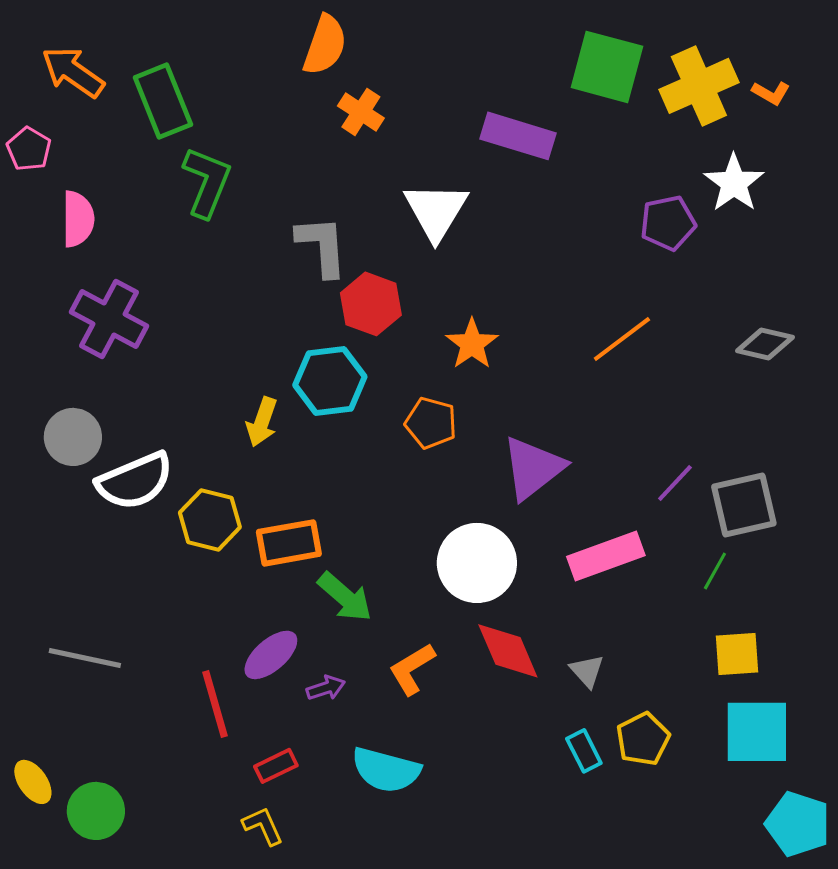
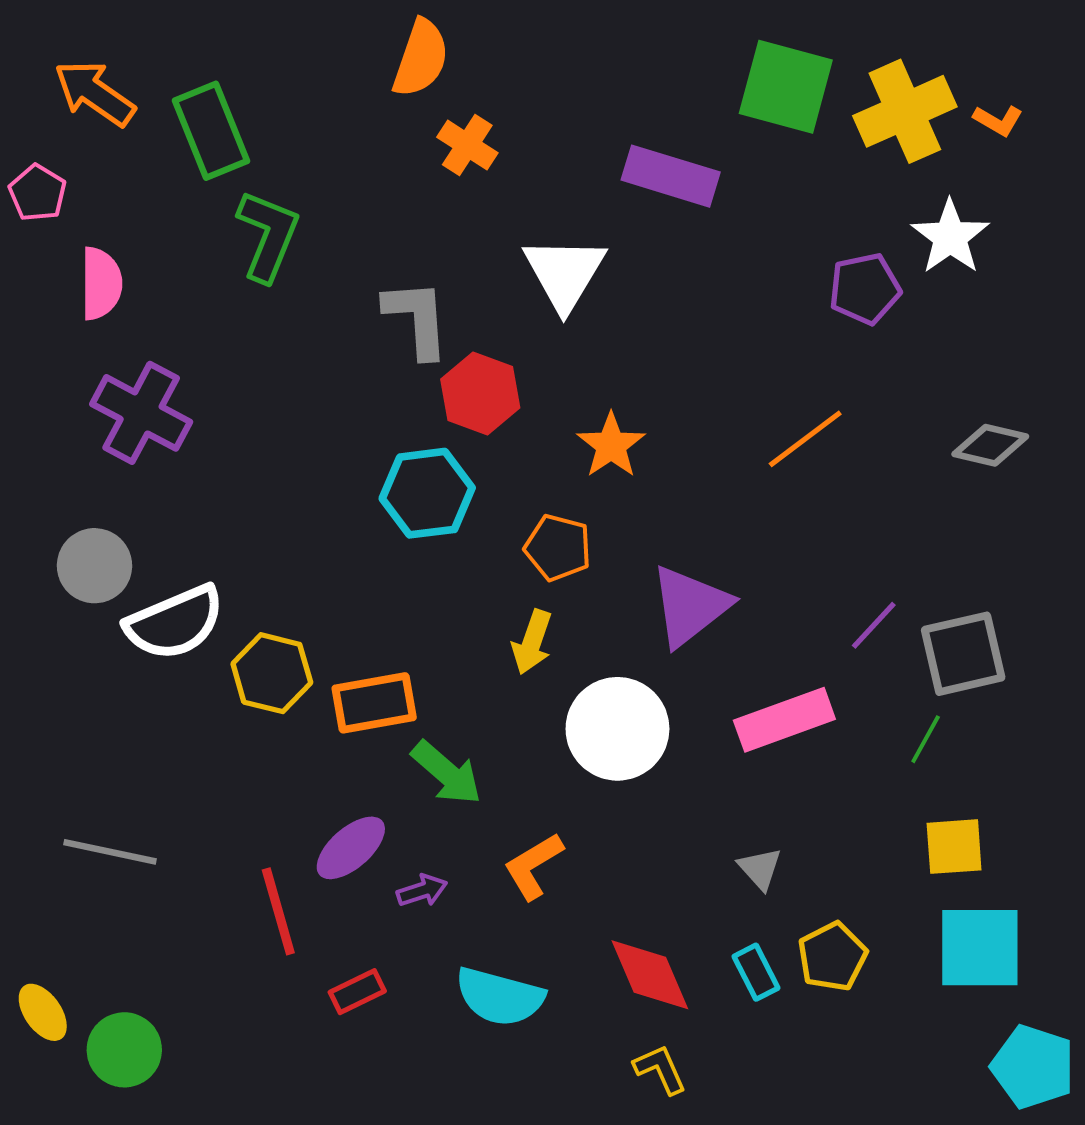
yellow arrow: (262, 422) -> (532, 642), moved
red diamond: (508, 651) -> (650, 975), moved
yellow L-shape: (263, 826) -> (660, 1069), moved

